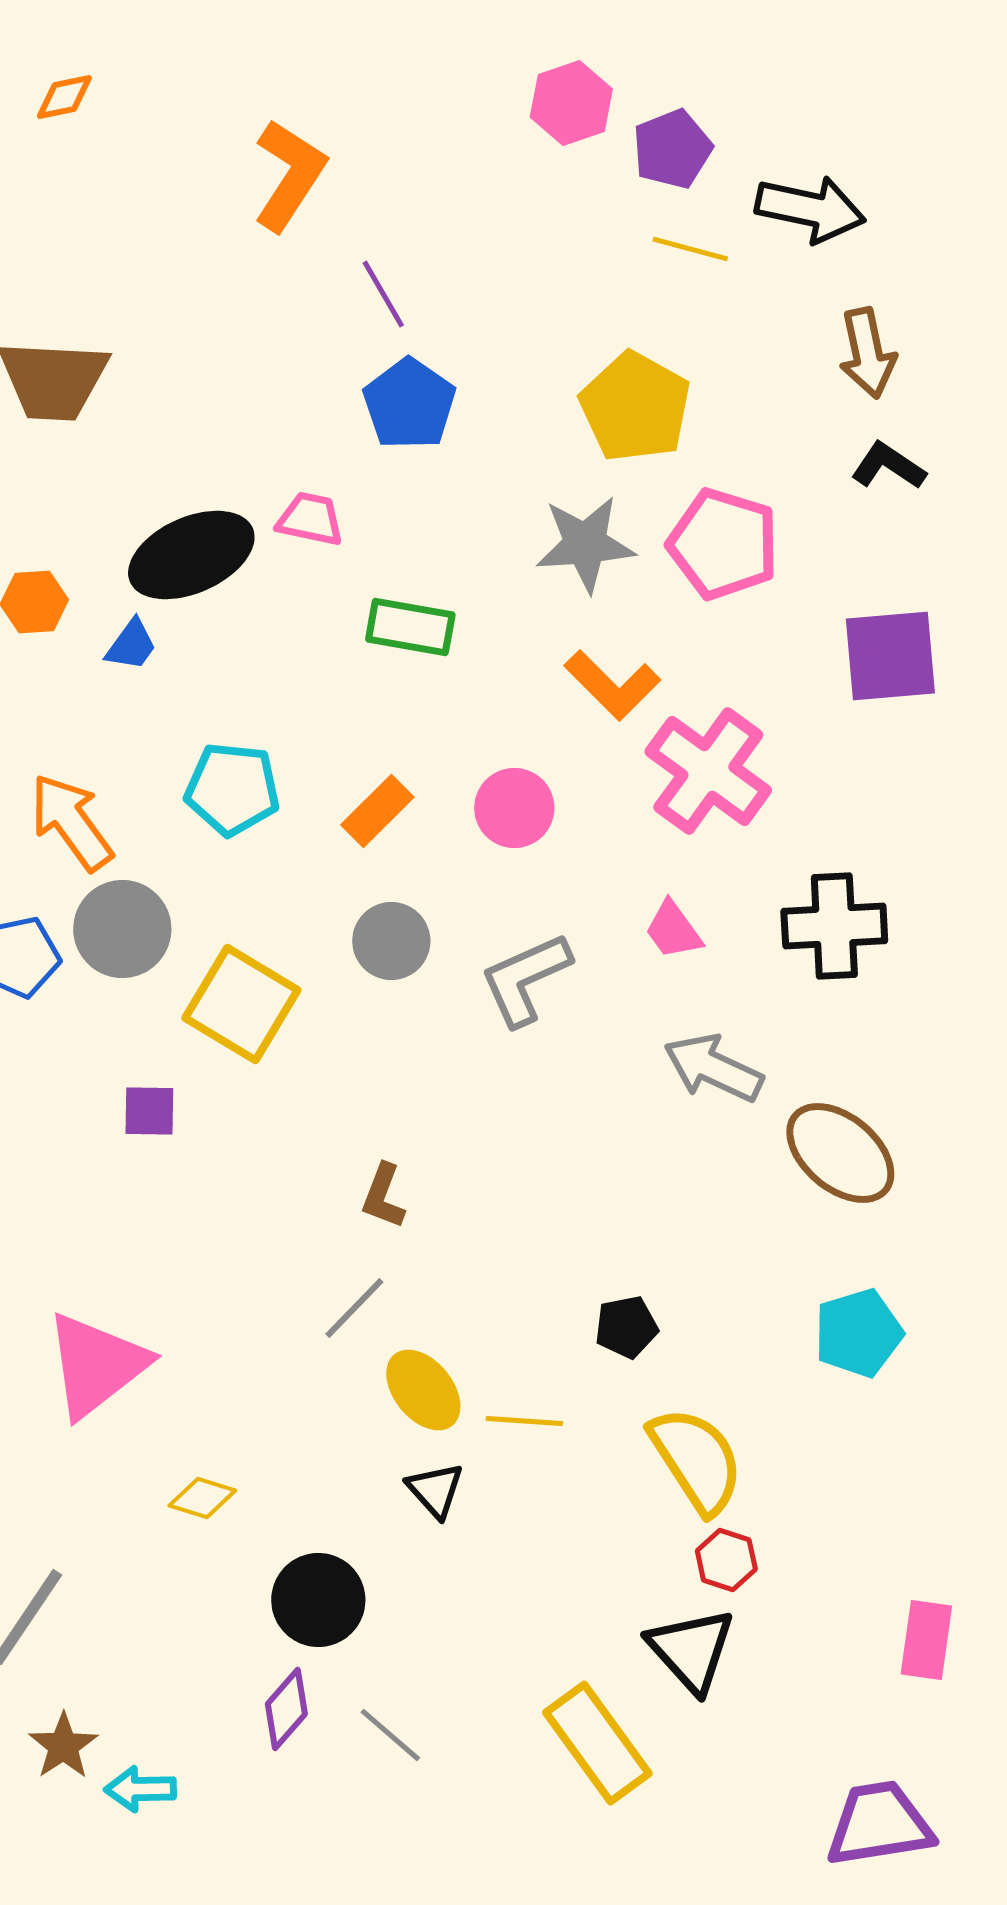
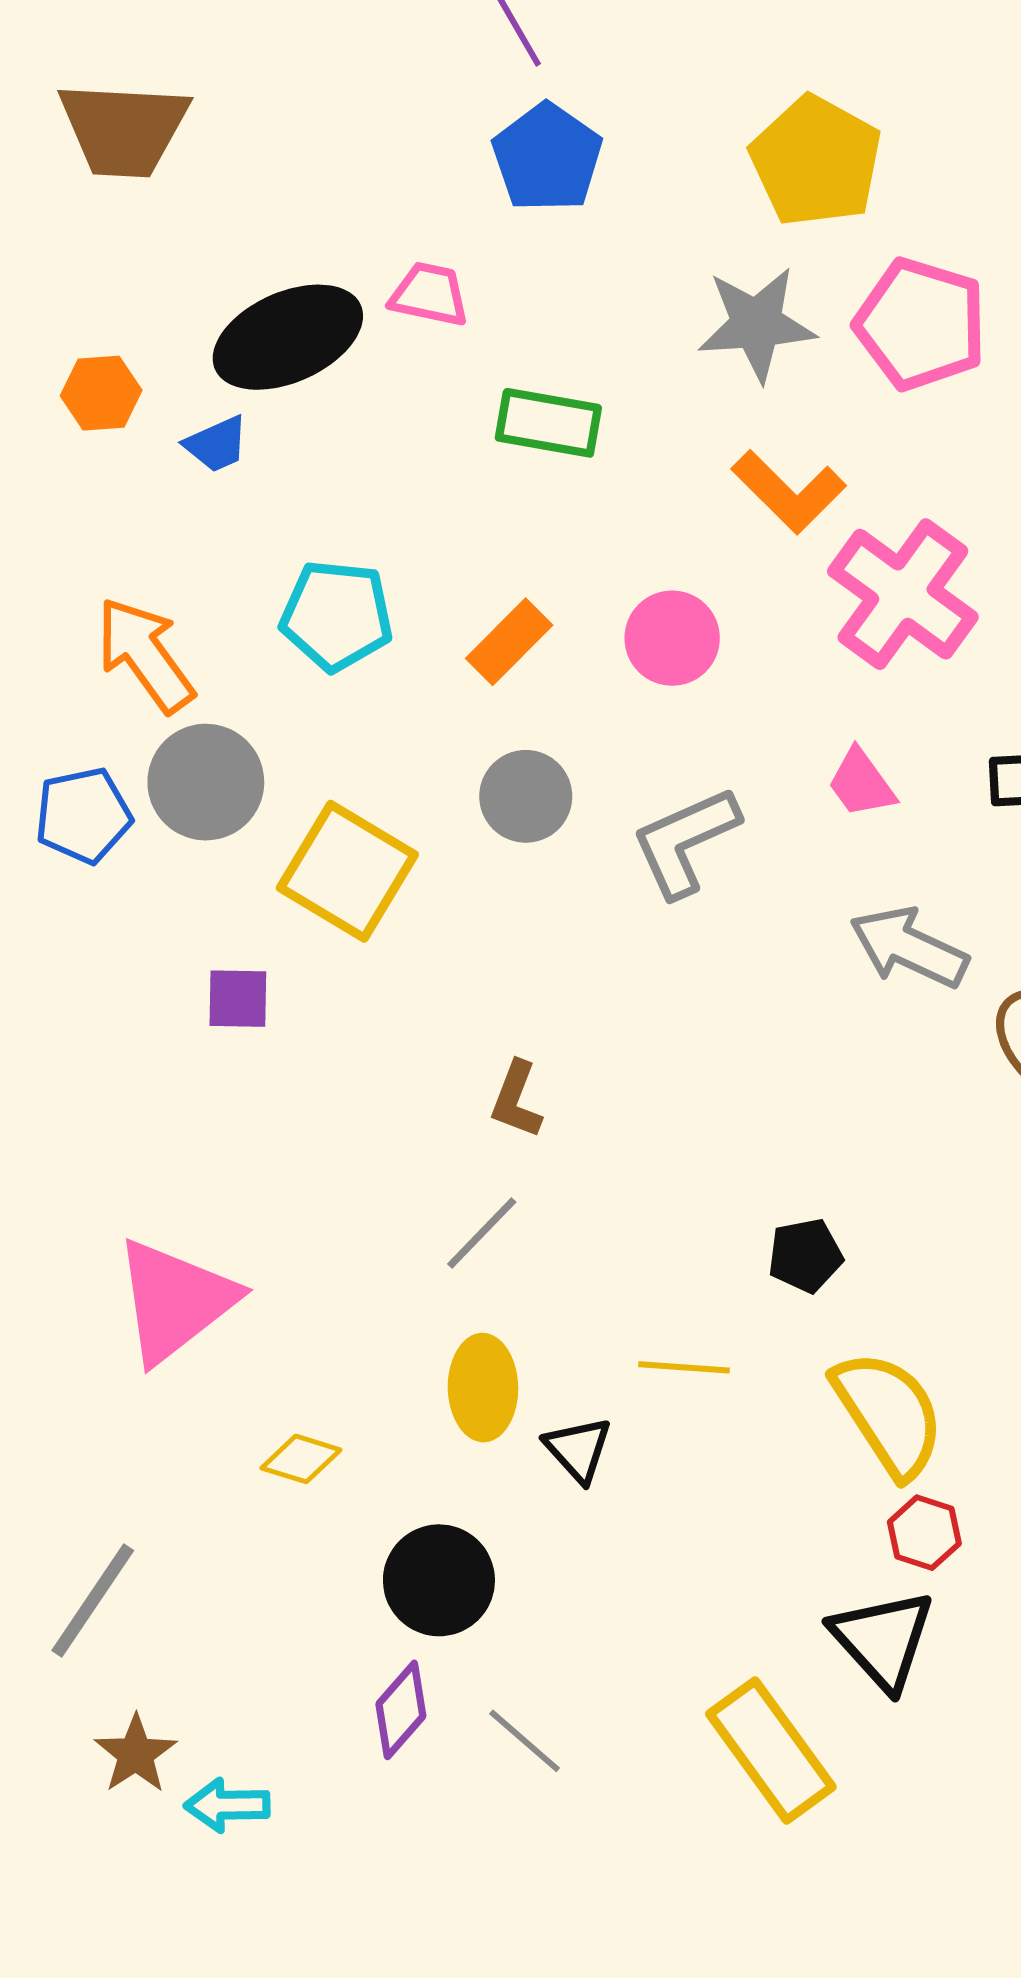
blue trapezoid: (131, 645) -> (217, 444), turned 30
yellow ellipse: (423, 1390) -> (483, 1388), moved, turned 38

